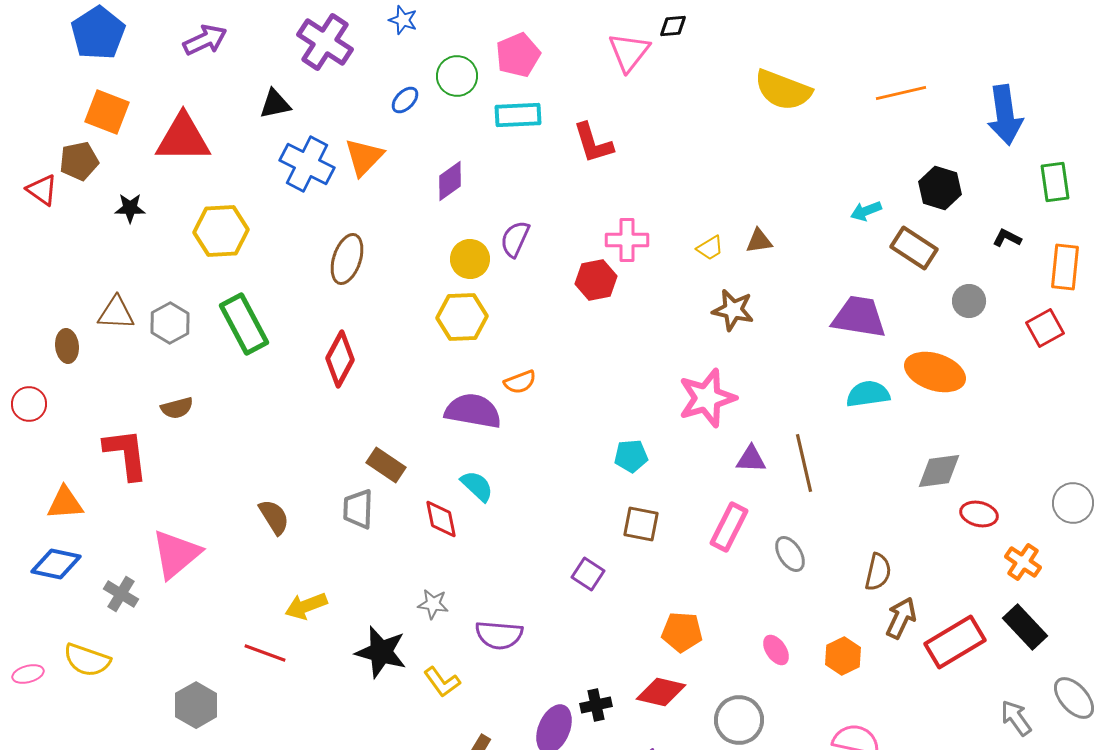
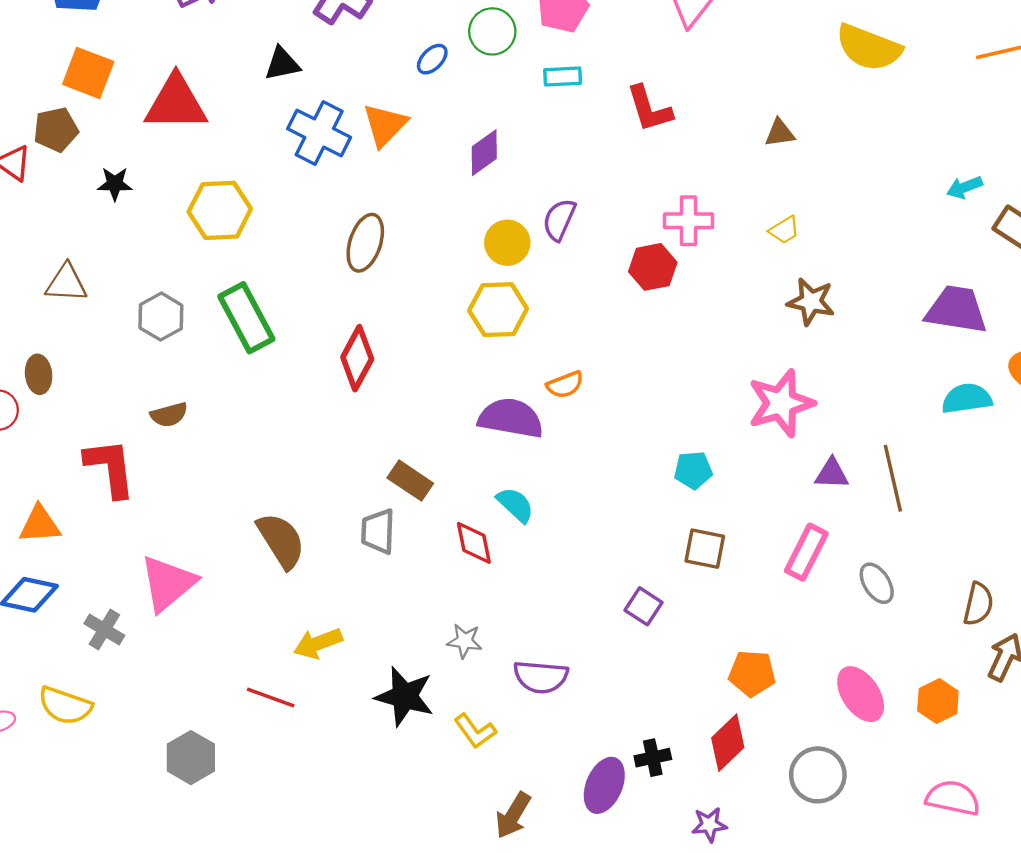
cyan rectangle: (518, 115) -> (563, 76), size x0.7
brown triangle: (759, 241) -> (780, 133), moved
brown triangle: (116, 313) -> (66, 283), moved
brown ellipse: (67, 346) -> (39, 374), moved
brown semicircle: (274, 517) -> (281, 541), size x1.4
pink ellipse: (776, 650) -> (861, 694), size x1.6
red diamond: (661, 692) -> (728, 743), turned -57

